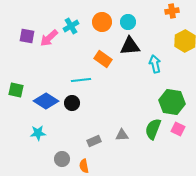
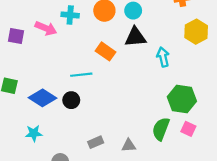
cyan cross: (71, 26) -> (70, 15), turned 35
purple square: (27, 36) -> (16, 36), moved
pink arrow: (49, 38) -> (46, 28), turned -114
gray triangle: (122, 135) -> (129, 145), moved

